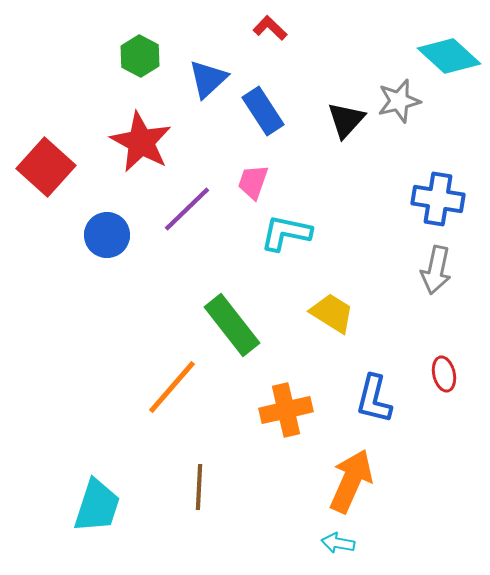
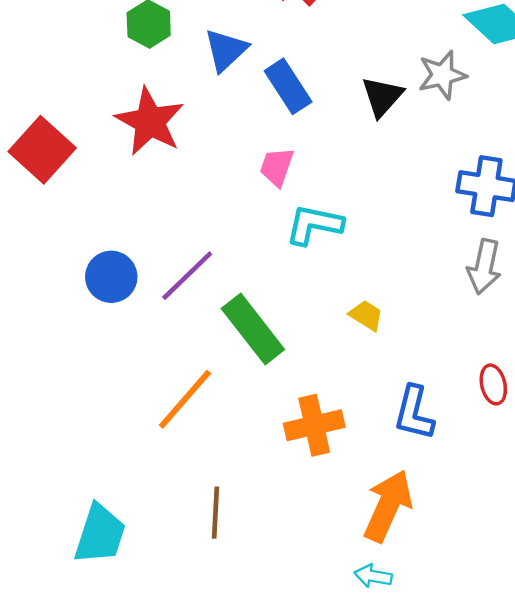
purple line: (187, 209) -> (187, 276), moved
blue circle: (107, 235) -> (111, 277), moved
yellow trapezoid: (332, 313) -> (366, 315), size x0.7

